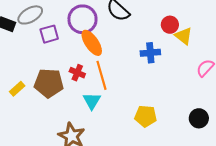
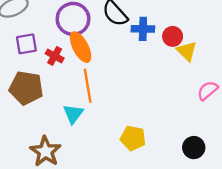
purple square: (49, 34) -> (26, 44), moved
blue cross: (150, 53) -> (143, 29), moved
red cross: (77, 73) -> (55, 56), moved

